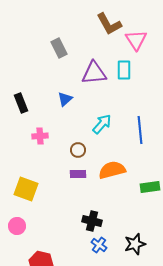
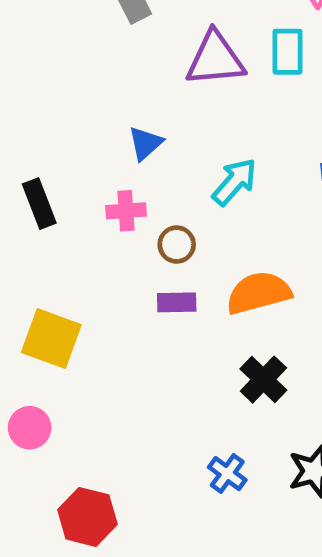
blue triangle: (65, 99) -> (145, 143), moved
black rectangle: (21, 103) -> (39, 204), moved
pink cross: (40, 136) -> (126, 211), moved
black cross: (92, 221) -> (263, 380), moved, turned 30

